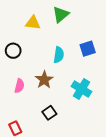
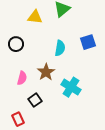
cyan cross: (81, 89) -> (71, 87), moved
black square: (49, 113) -> (35, 100), moved

